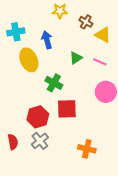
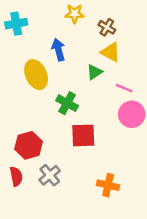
cyan cross: (16, 32) -> (16, 24), moved
yellow triangle: (103, 35) -> (111, 52), moved
pink line: (100, 62) -> (124, 88), moved
red hexagon: (38, 117) -> (29, 145), moved

